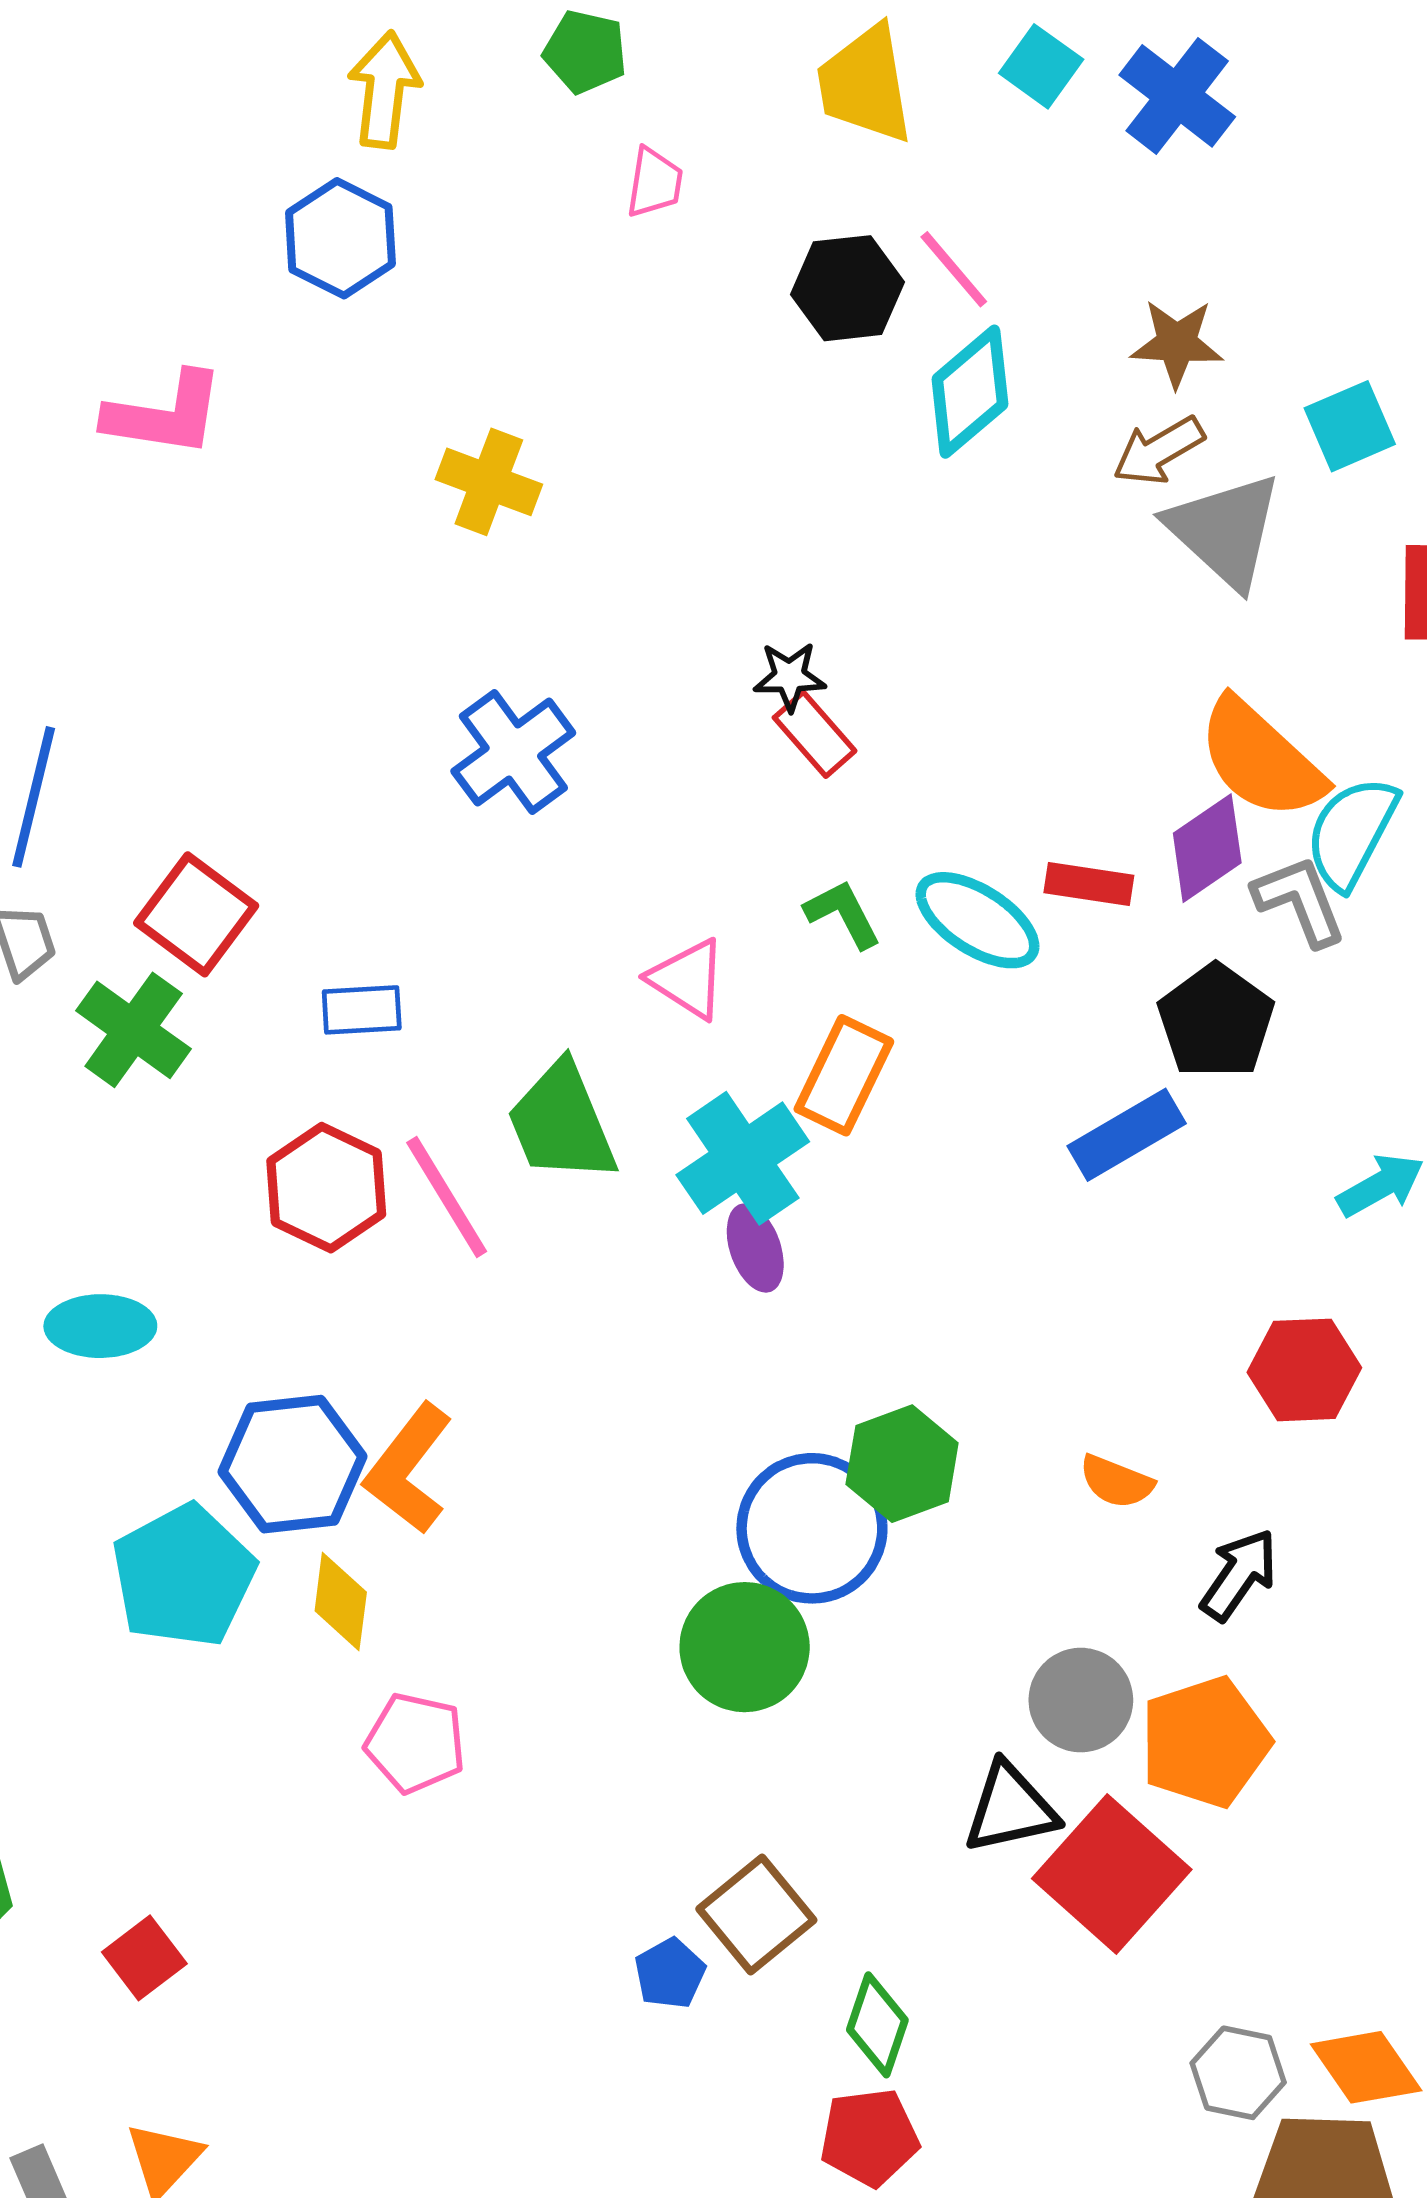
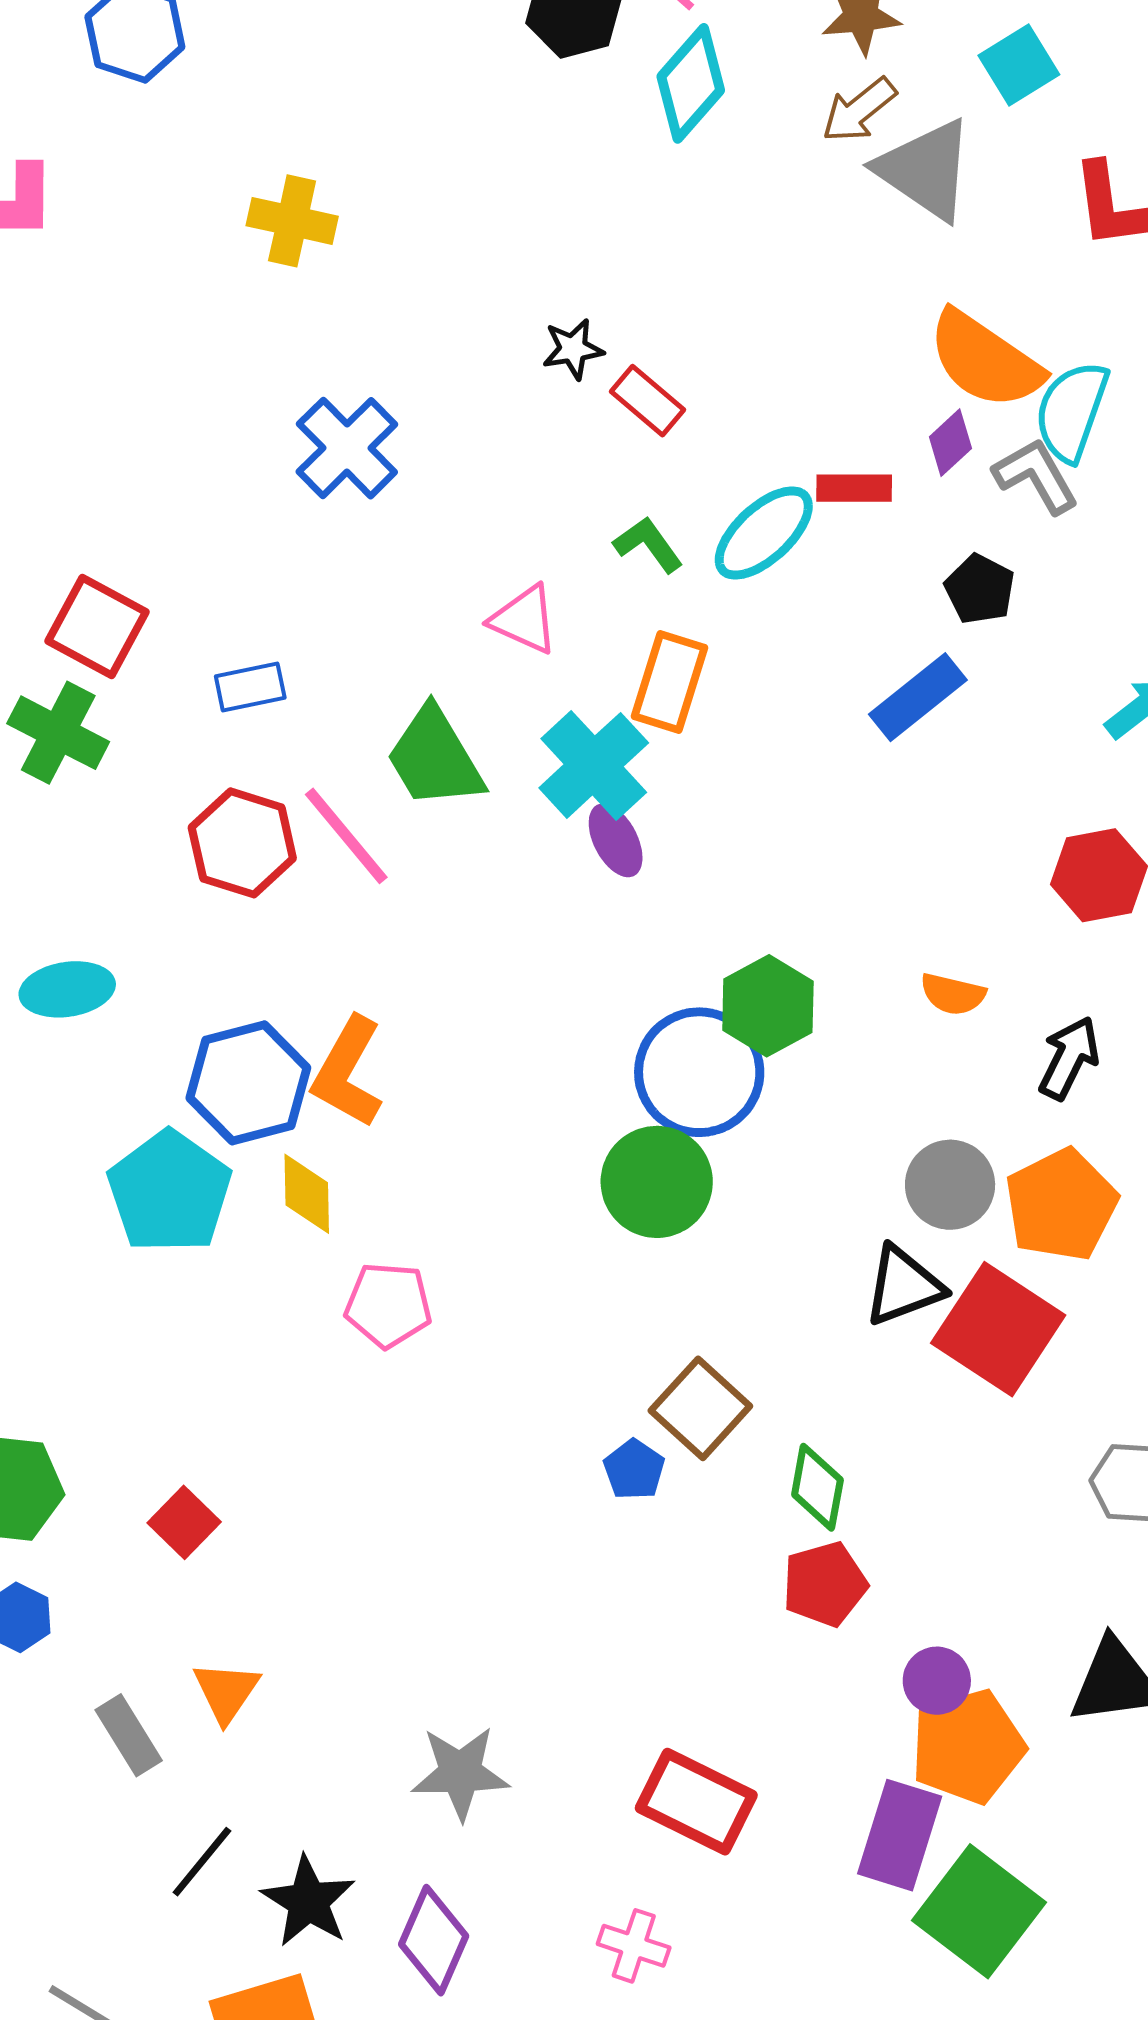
red rectangle: (815, 734) -> (647, 401), moved
purple diamond: (1207, 848) -> (950, 443), size x0.7
cyan ellipse: (977, 920) -> (764, 533), turned -67
black pentagon: (1216, 1021) -> (980, 589), size x0.7

